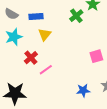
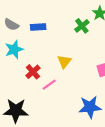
yellow triangle: (45, 34) -> (64, 62), moved
blue star: (83, 90) -> (90, 107), size x1.5

